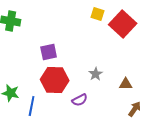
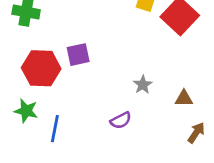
red hexagon: (55, 80) -> (41, 68), moved

